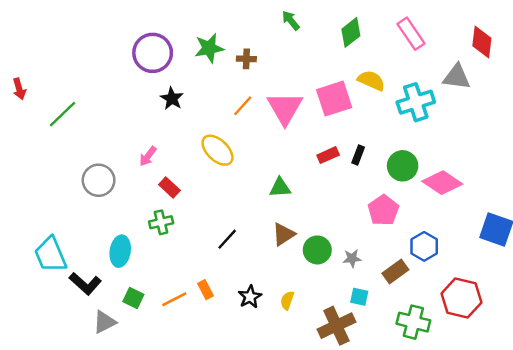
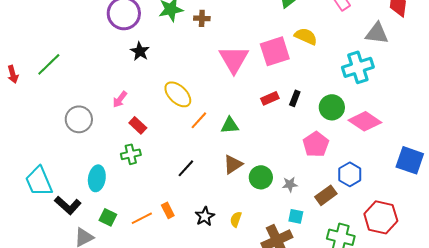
red arrow: (19, 89) -> (13, 74), moved
cyan cross: (416, 102) -> (358, 67), moved
orange line: (243, 106) -> (199, 120), moved

